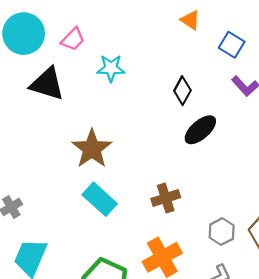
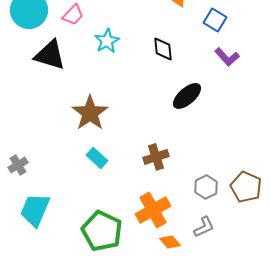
cyan star: (111, 68) -> (107, 41), turned -30
black diamond: (182, 91) -> (163, 49), moved, turned -35
cyan rectangle: (100, 199) -> (97, 158), size x0.7

